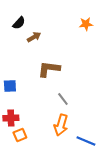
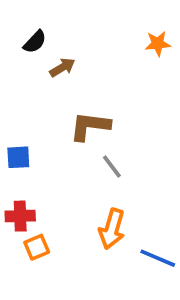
gray line: (63, 99) -> (112, 167), moved

